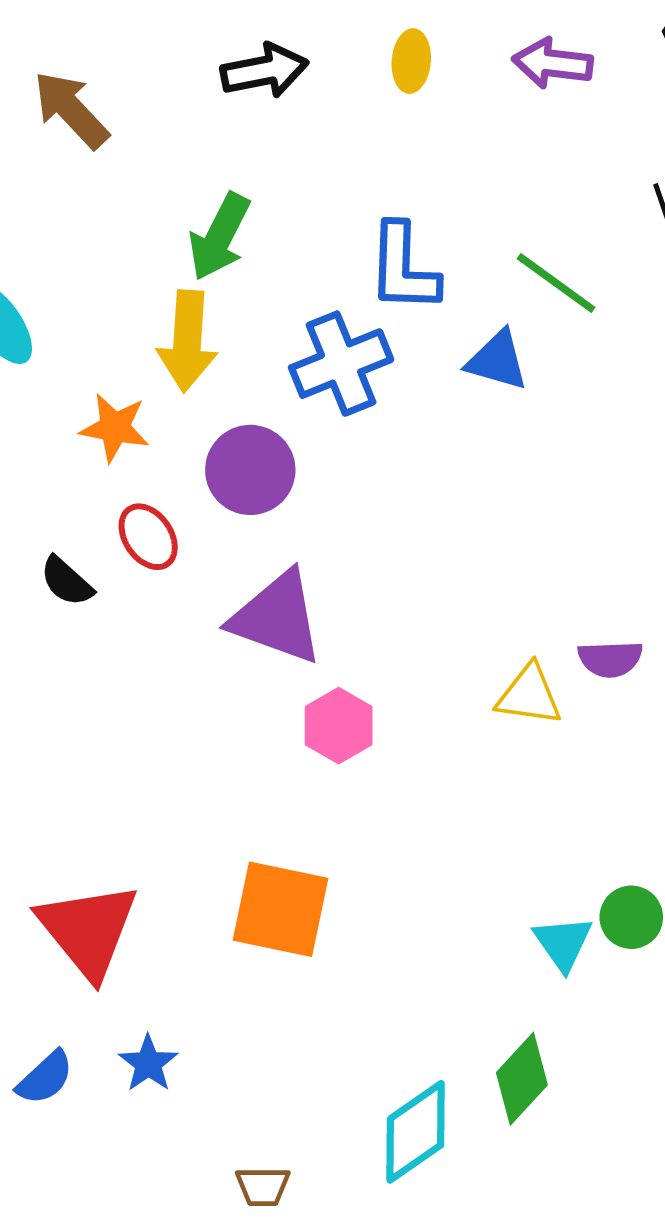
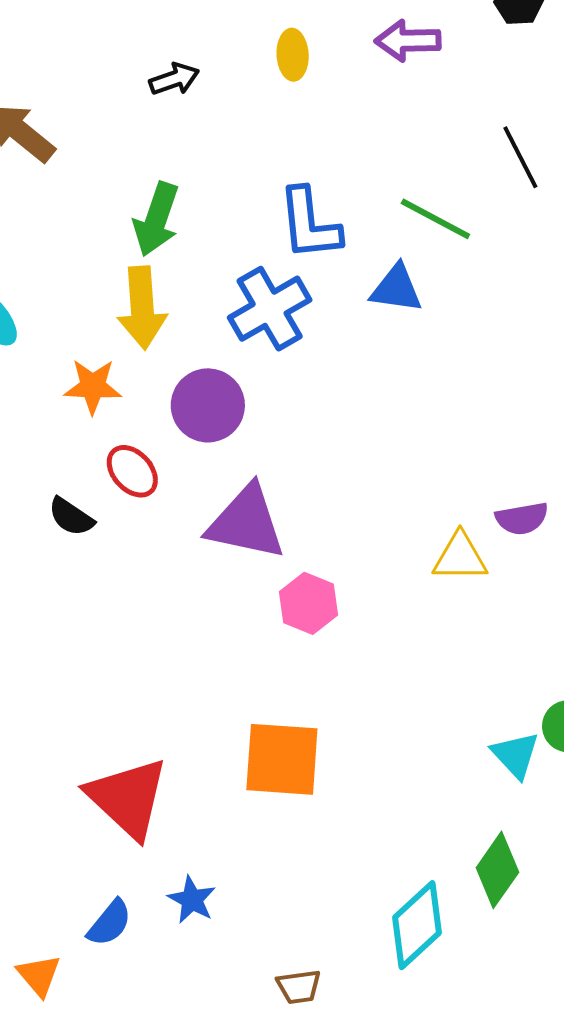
black arrow: (264, 71) -> (174, 79), size x0.7

